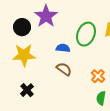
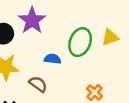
brown semicircle: (64, 69) -> (38, 84), moved

